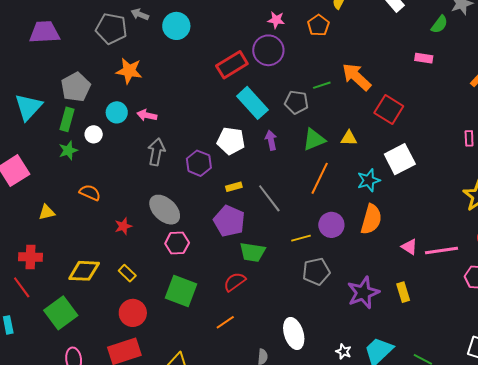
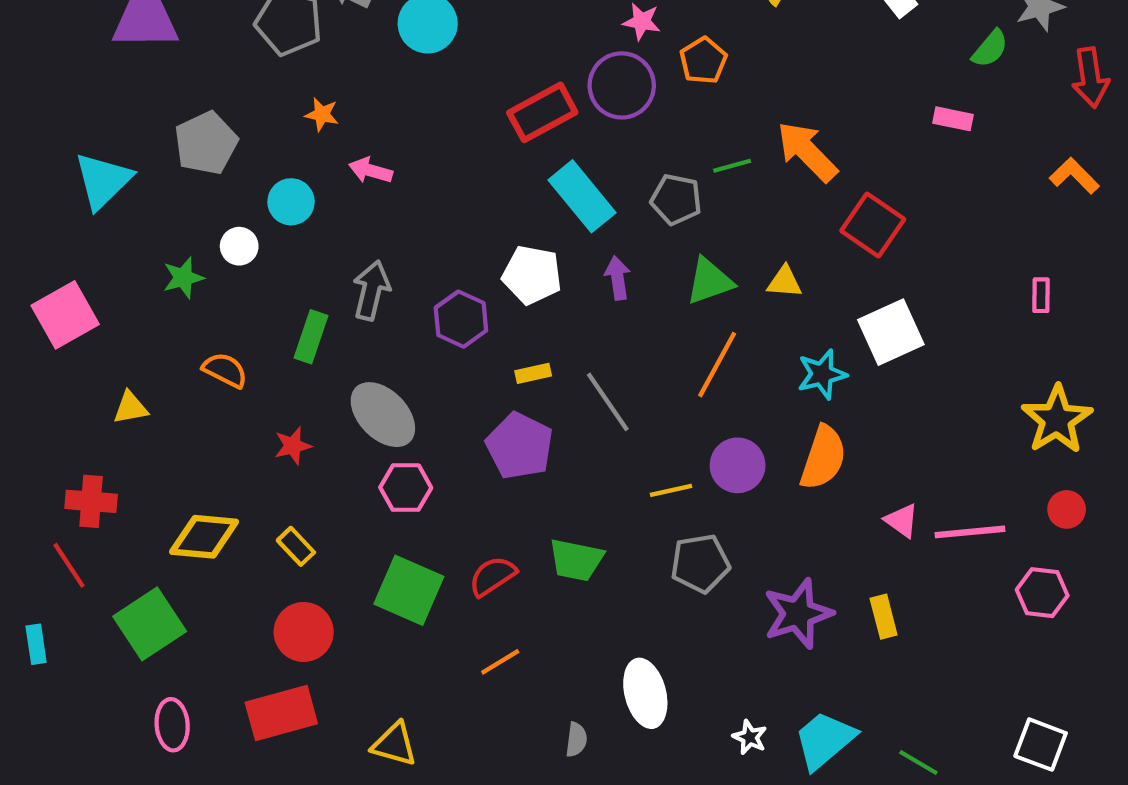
orange pentagon: (318, 25) -> (703, 61), moved
orange star: (129, 71) -> (322, 114), size x0.6
pink arrow: (147, 115) -> (370, 171), moved
green rectangle: (67, 119) -> (311, 337), moved
green trapezoid: (252, 252) -> (576, 560), moved
red semicircle: (235, 282) -> (492, 576), moved

